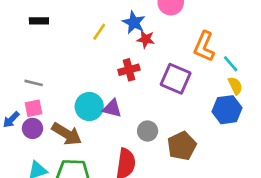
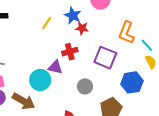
purple triangle: (112, 108) -> (55, 67), moved
blue hexagon: (227, 110) -> (132, 82), moved
gray circle: (148, 131) -> (85, 86), moved

